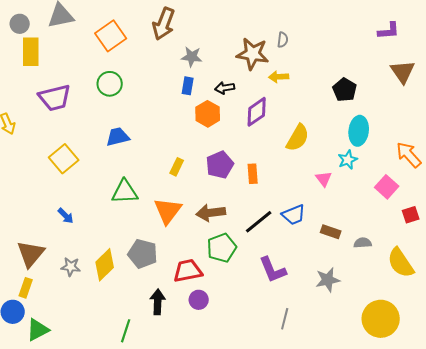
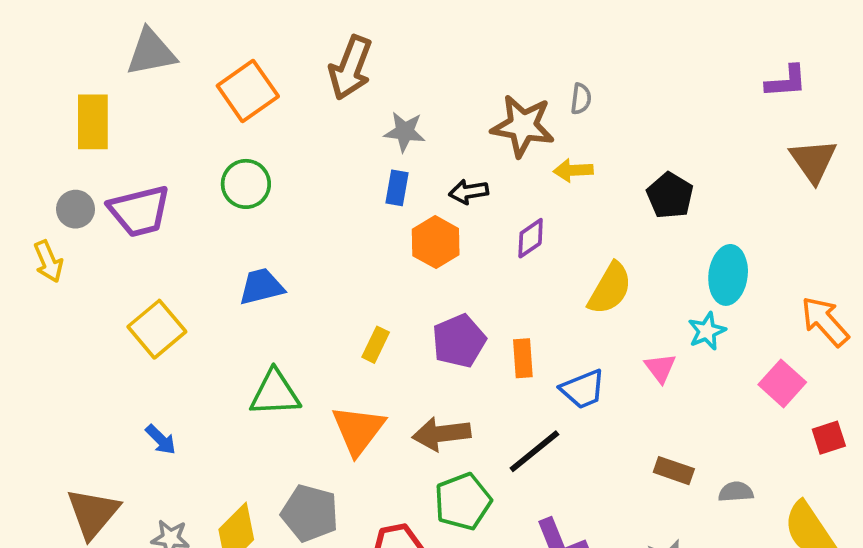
gray circle: (20, 24) -> (76, 209), moved
black pentagon: (345, 90) -> (670, 196), moved
purple diamond: (257, 112) -> (531, 238), size x0.7
blue trapezoid: (294, 215) -> (583, 389), moved

